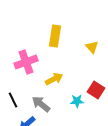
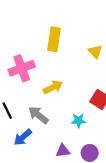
cyan star: (77, 101) -> (78, 121), moved

